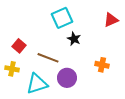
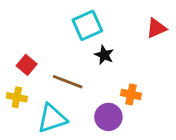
orange cross: (102, 65) -> (131, 94), moved
purple circle: (67, 78) -> (108, 117), moved

